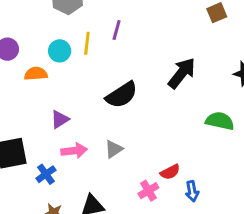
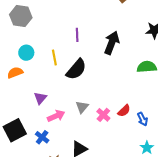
purple line: (117, 30) -> (77, 35), moved
yellow line: (87, 43) -> (54, 58), moved
pink cross: (148, 191) -> (103, 115), moved

